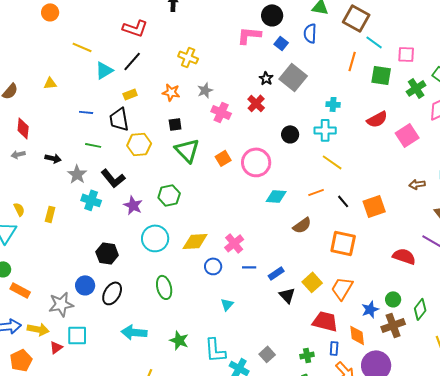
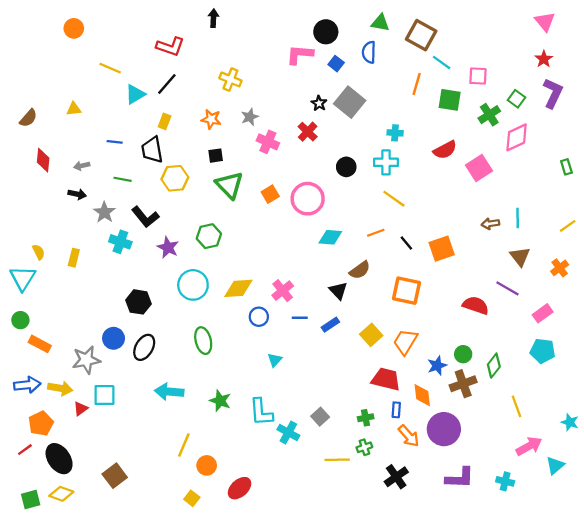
yellow rectangle: (130, 94) -> (165, 121), turned -48
gray arrow: (18, 154) -> (82, 166), moved
black triangle: (287, 295) -> (338, 291), moved

